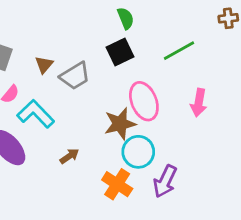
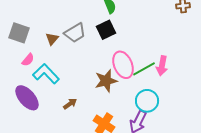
green line: (179, 51) -> (144, 69), moved
gray trapezoid: (75, 76) -> (75, 33), moved
cyan circle: (138, 152) -> (147, 101), moved

